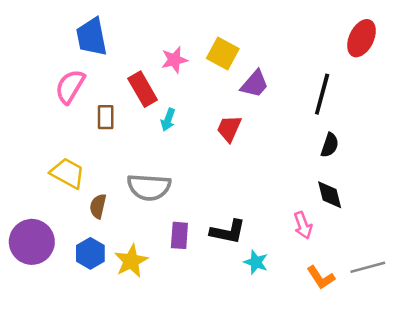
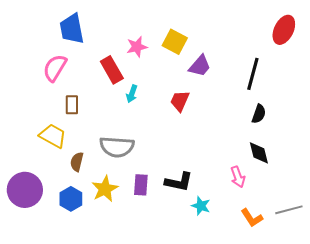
brown rectangle: (106, 117) -> (72, 105), moved
yellow star: (131, 261) -> (105, 189), moved

